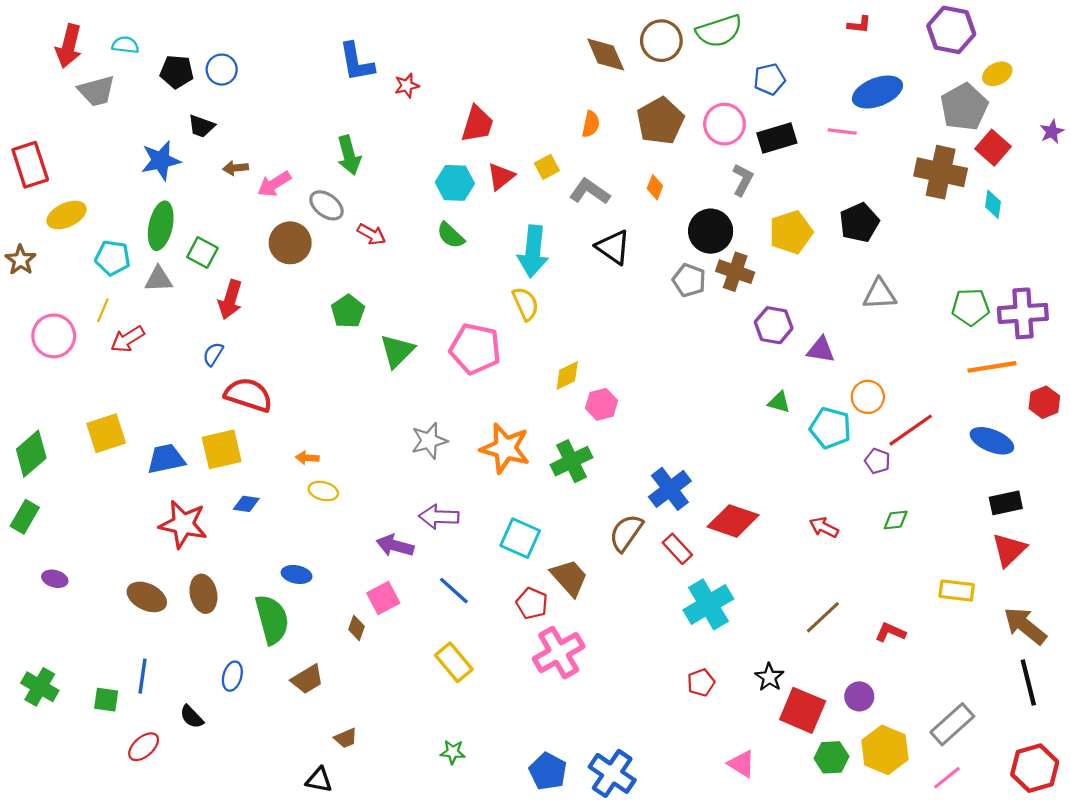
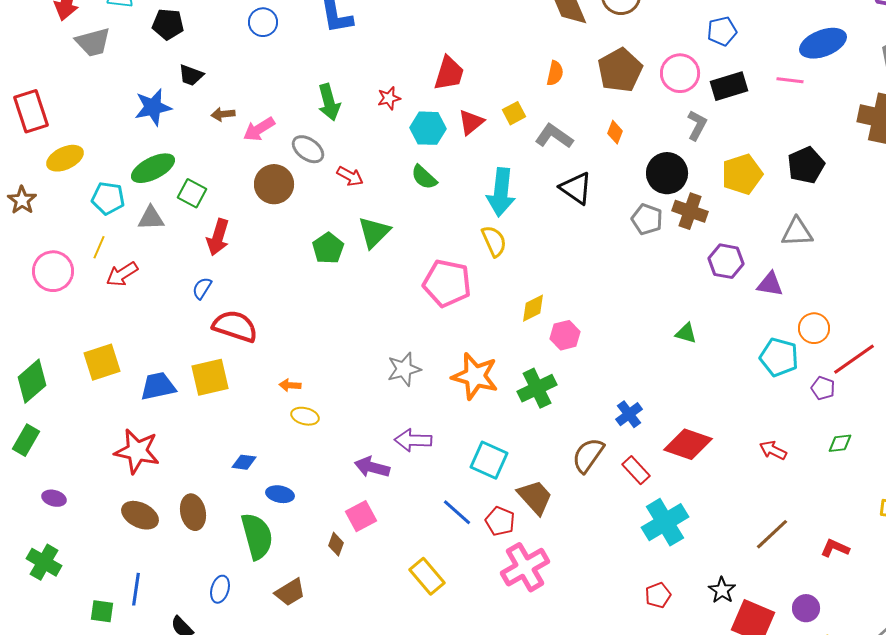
blue circle: (222, 70) -> (263, 22), moved
red star: (407, 86) -> (389, 98), moved
green ellipse: (161, 226) -> (153, 168), turned 51
gray triangle: (880, 294) -> (797, 232), moved
green triangle: (397, 351) -> (374, 232), moved
green triangle: (779, 402) -> (686, 333), moved
blue cross: (670, 489) -> (629, 414), size x0.7
blue diamond: (246, 504) -> (244, 462), moved
red star: (183, 524) -> (137, 451), moved
blue line: (454, 591) -> (457, 512), moved
green cross: (40, 687) -> (44, 562), moved

